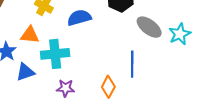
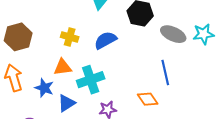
cyan star: (180, 34) -> (203, 34), turned 30
orange diamond: (108, 87) -> (148, 99), turned -50

